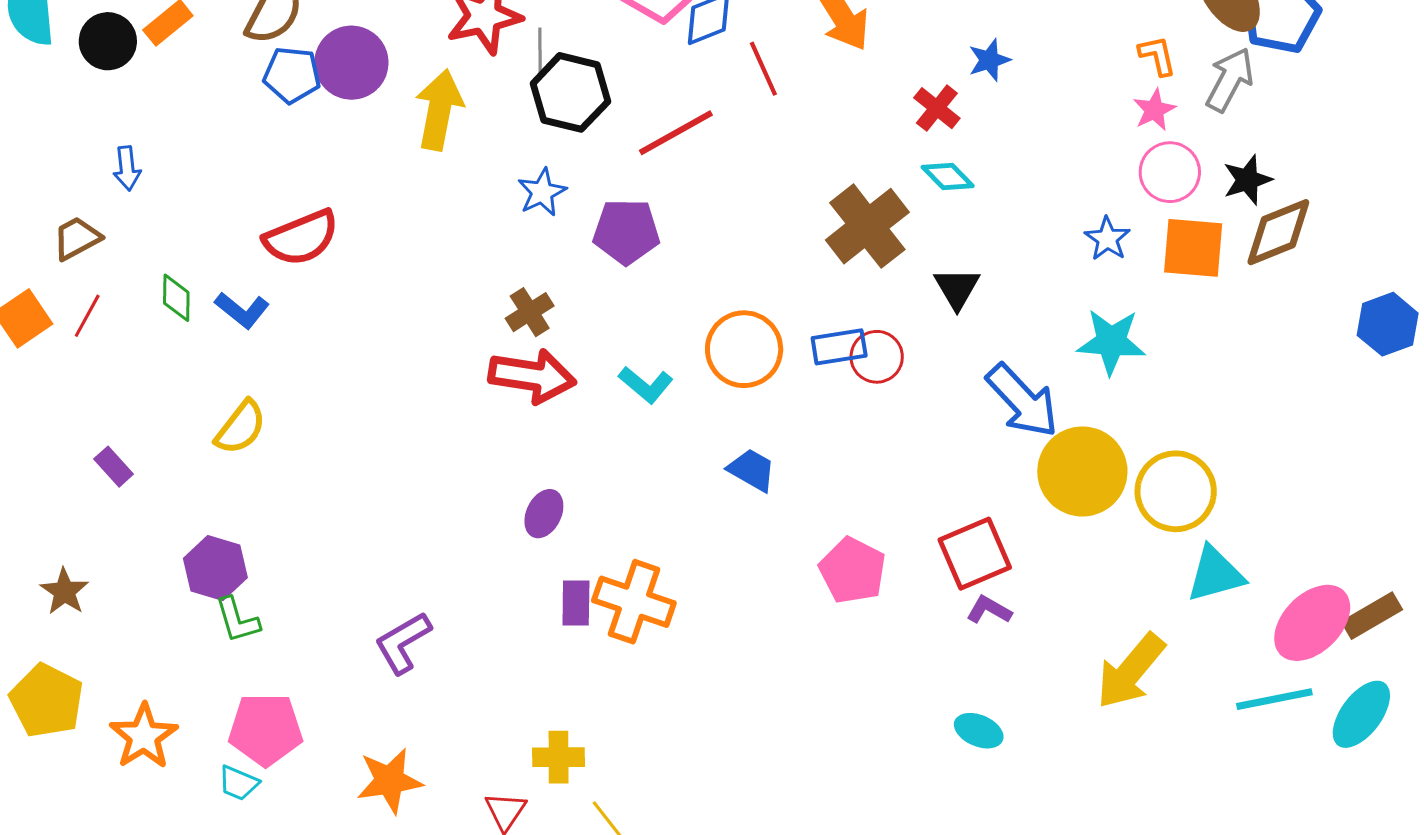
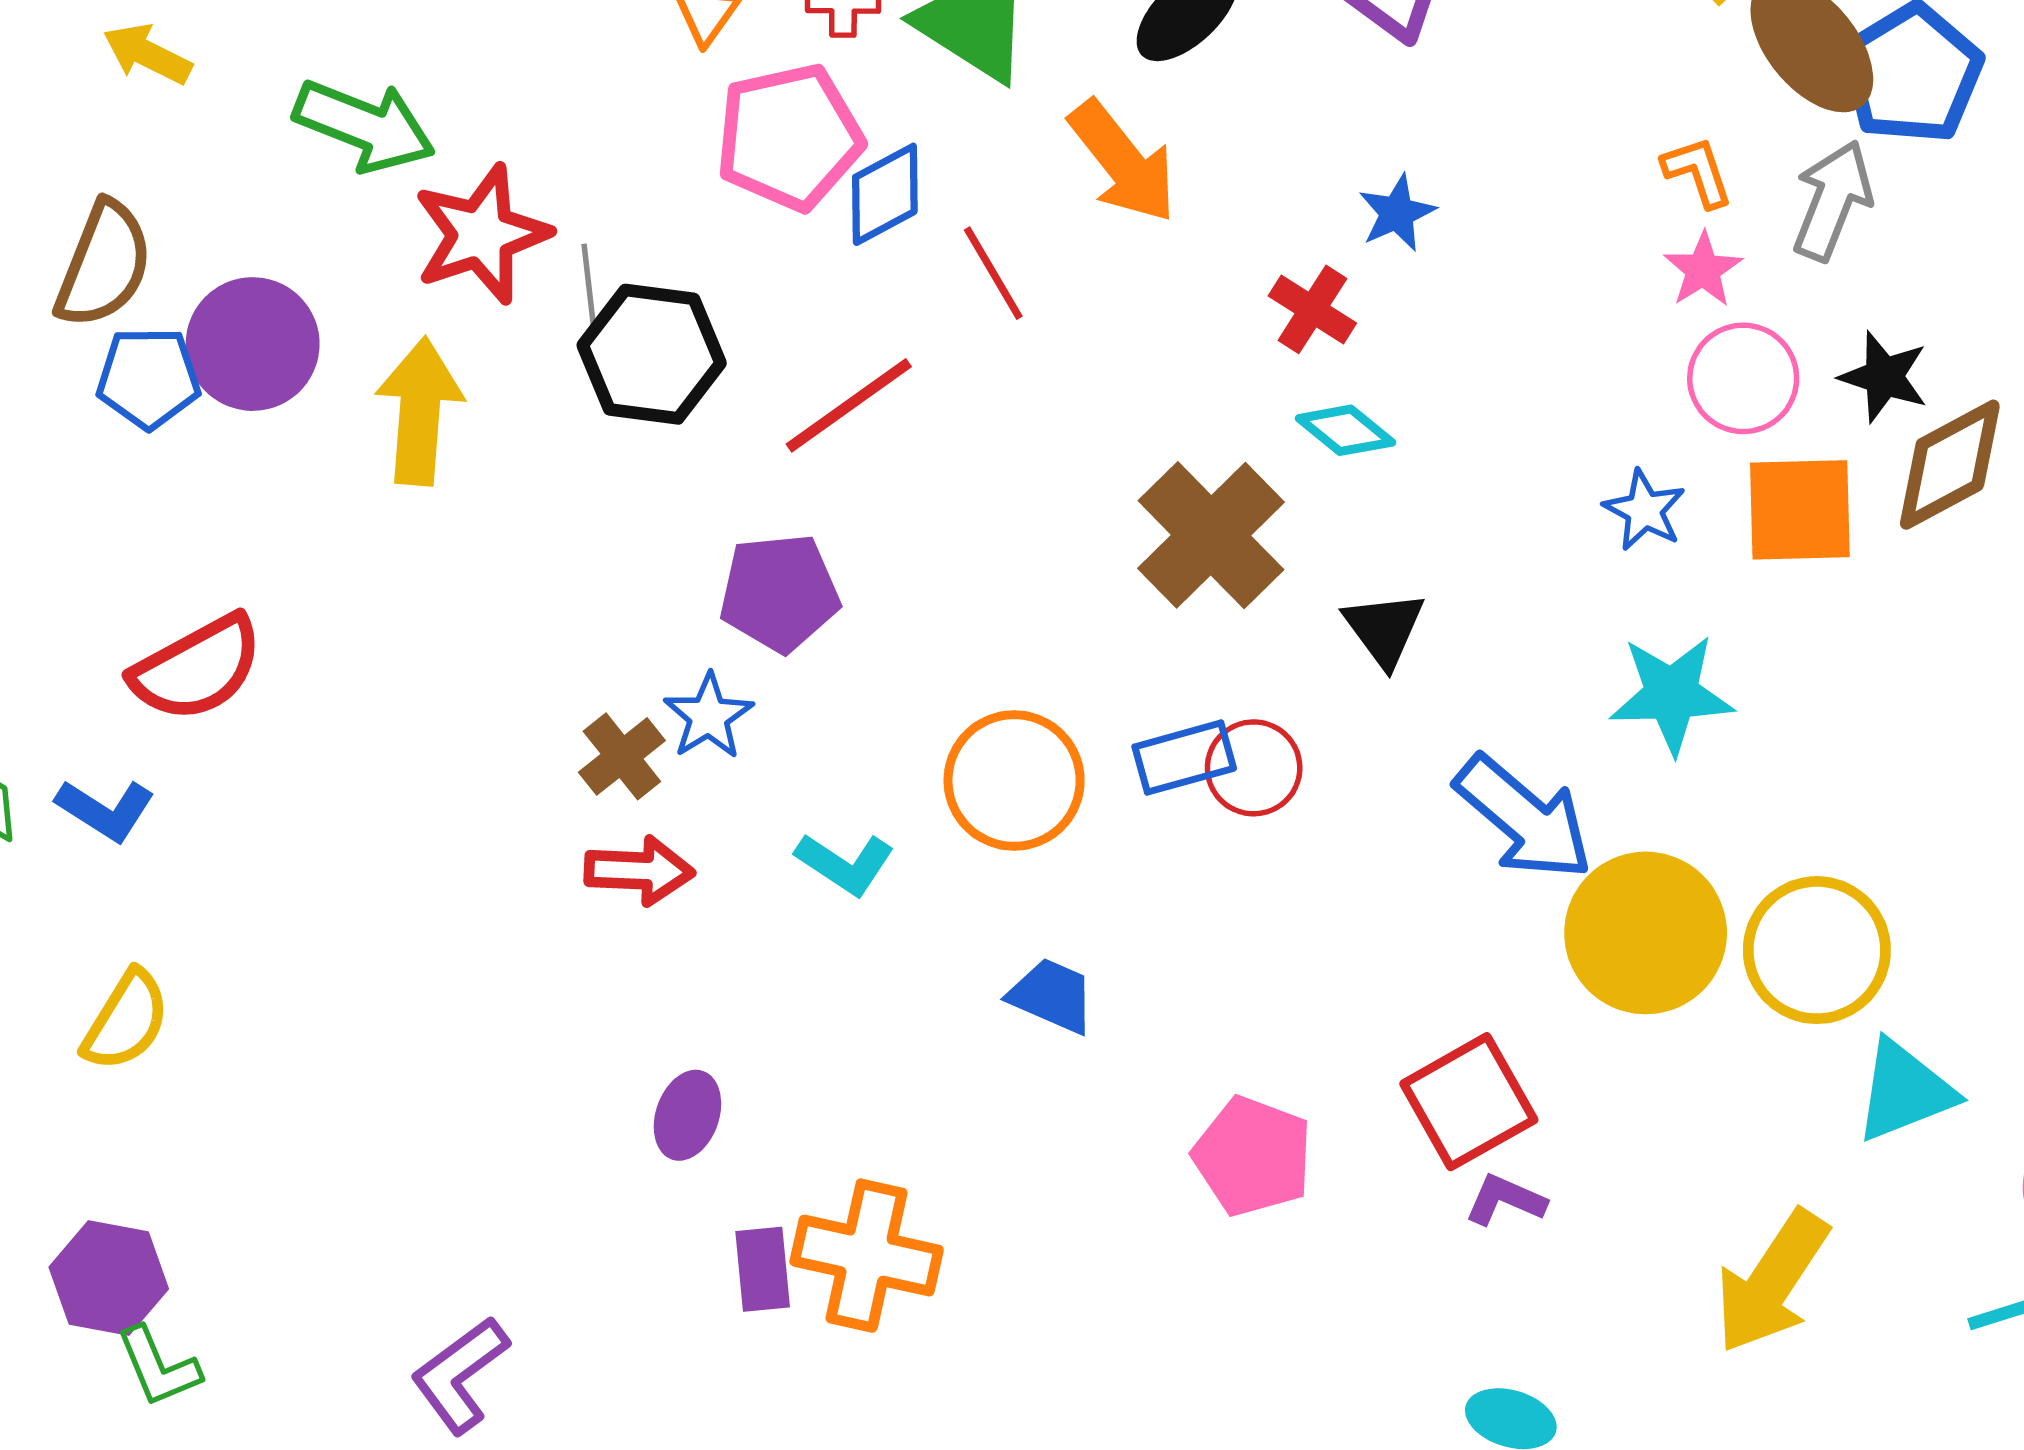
black star: (1247, 180) -> (1884, 377), turned -30
blue star: (542, 192) -> (709, 716), moved
red arrow: (532, 376) -> (639, 871), size x0.7

